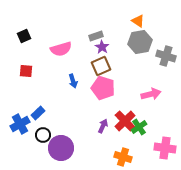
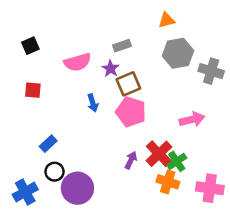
orange triangle: (138, 21) -> (167, 20), moved, turned -48
purple star: (102, 47) -> (111, 69), moved
blue cross: (20, 124) -> (25, 192), moved
orange cross: (123, 157) -> (168, 182), moved

